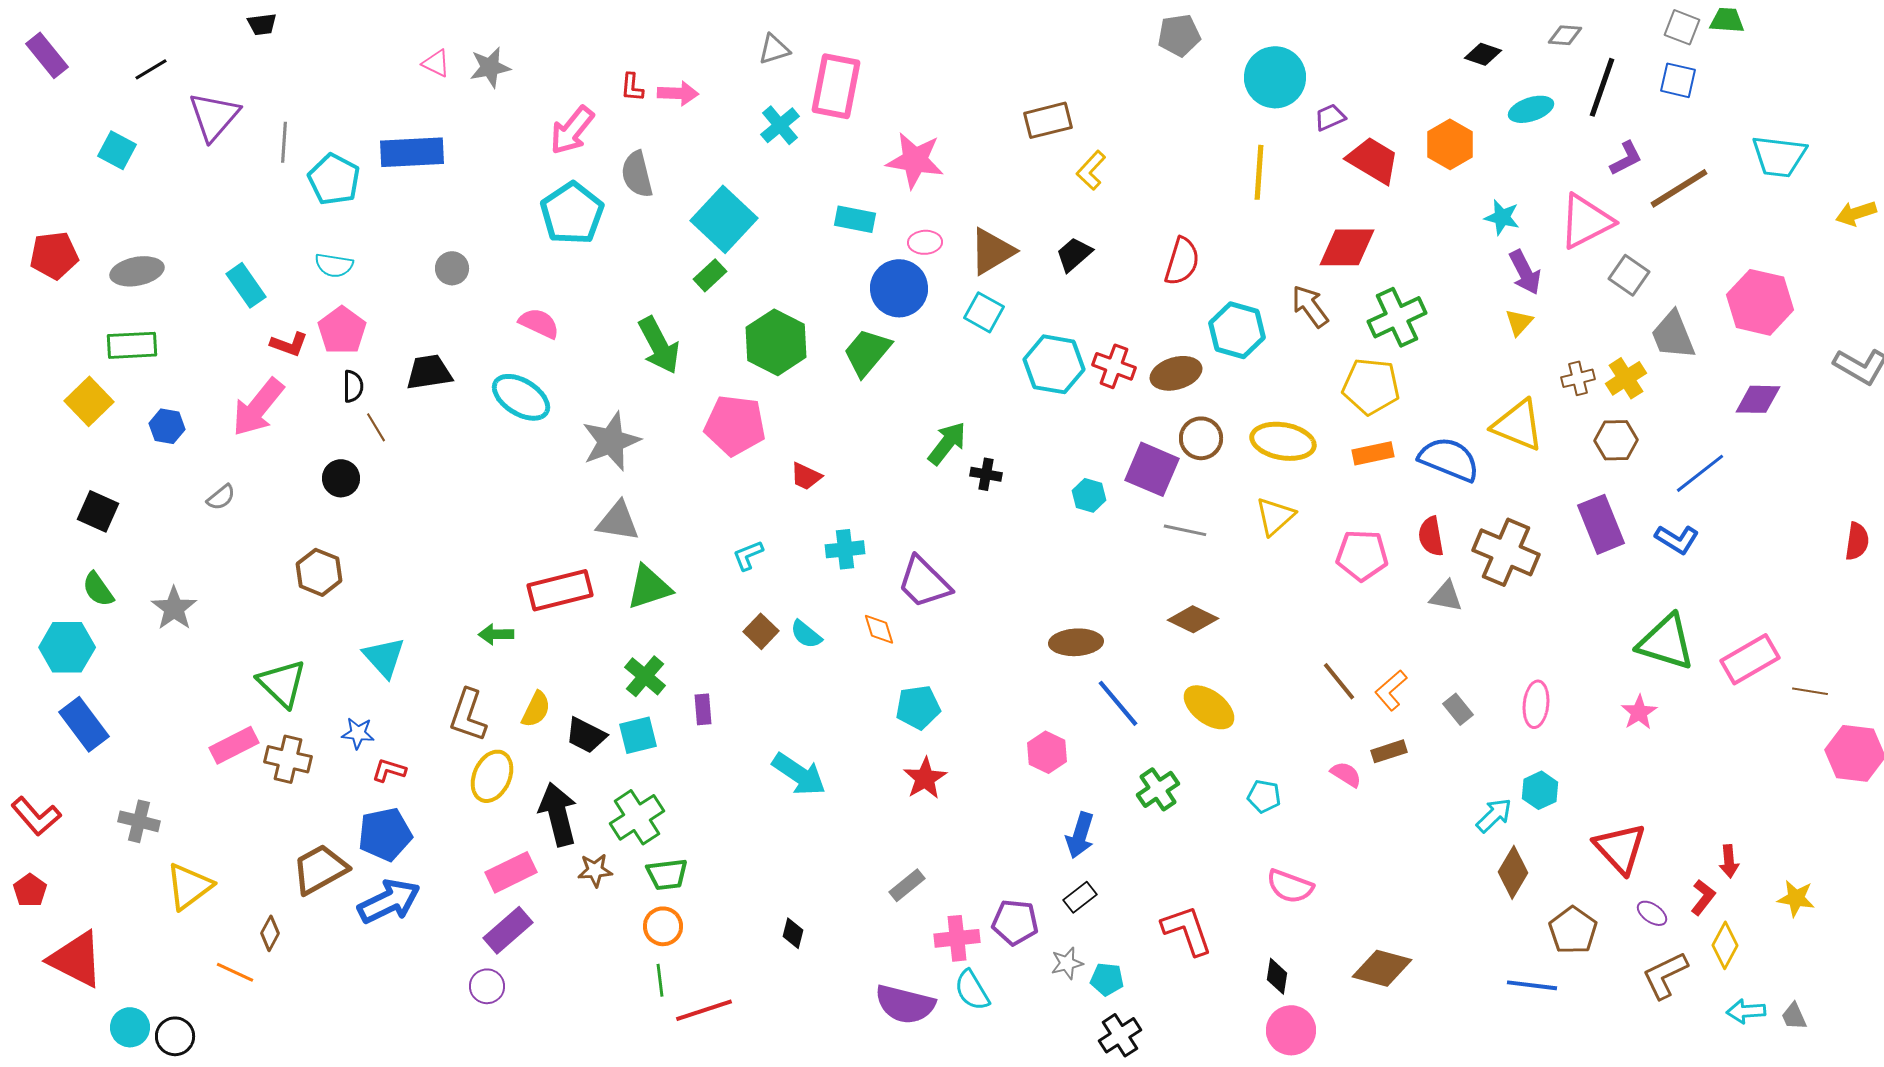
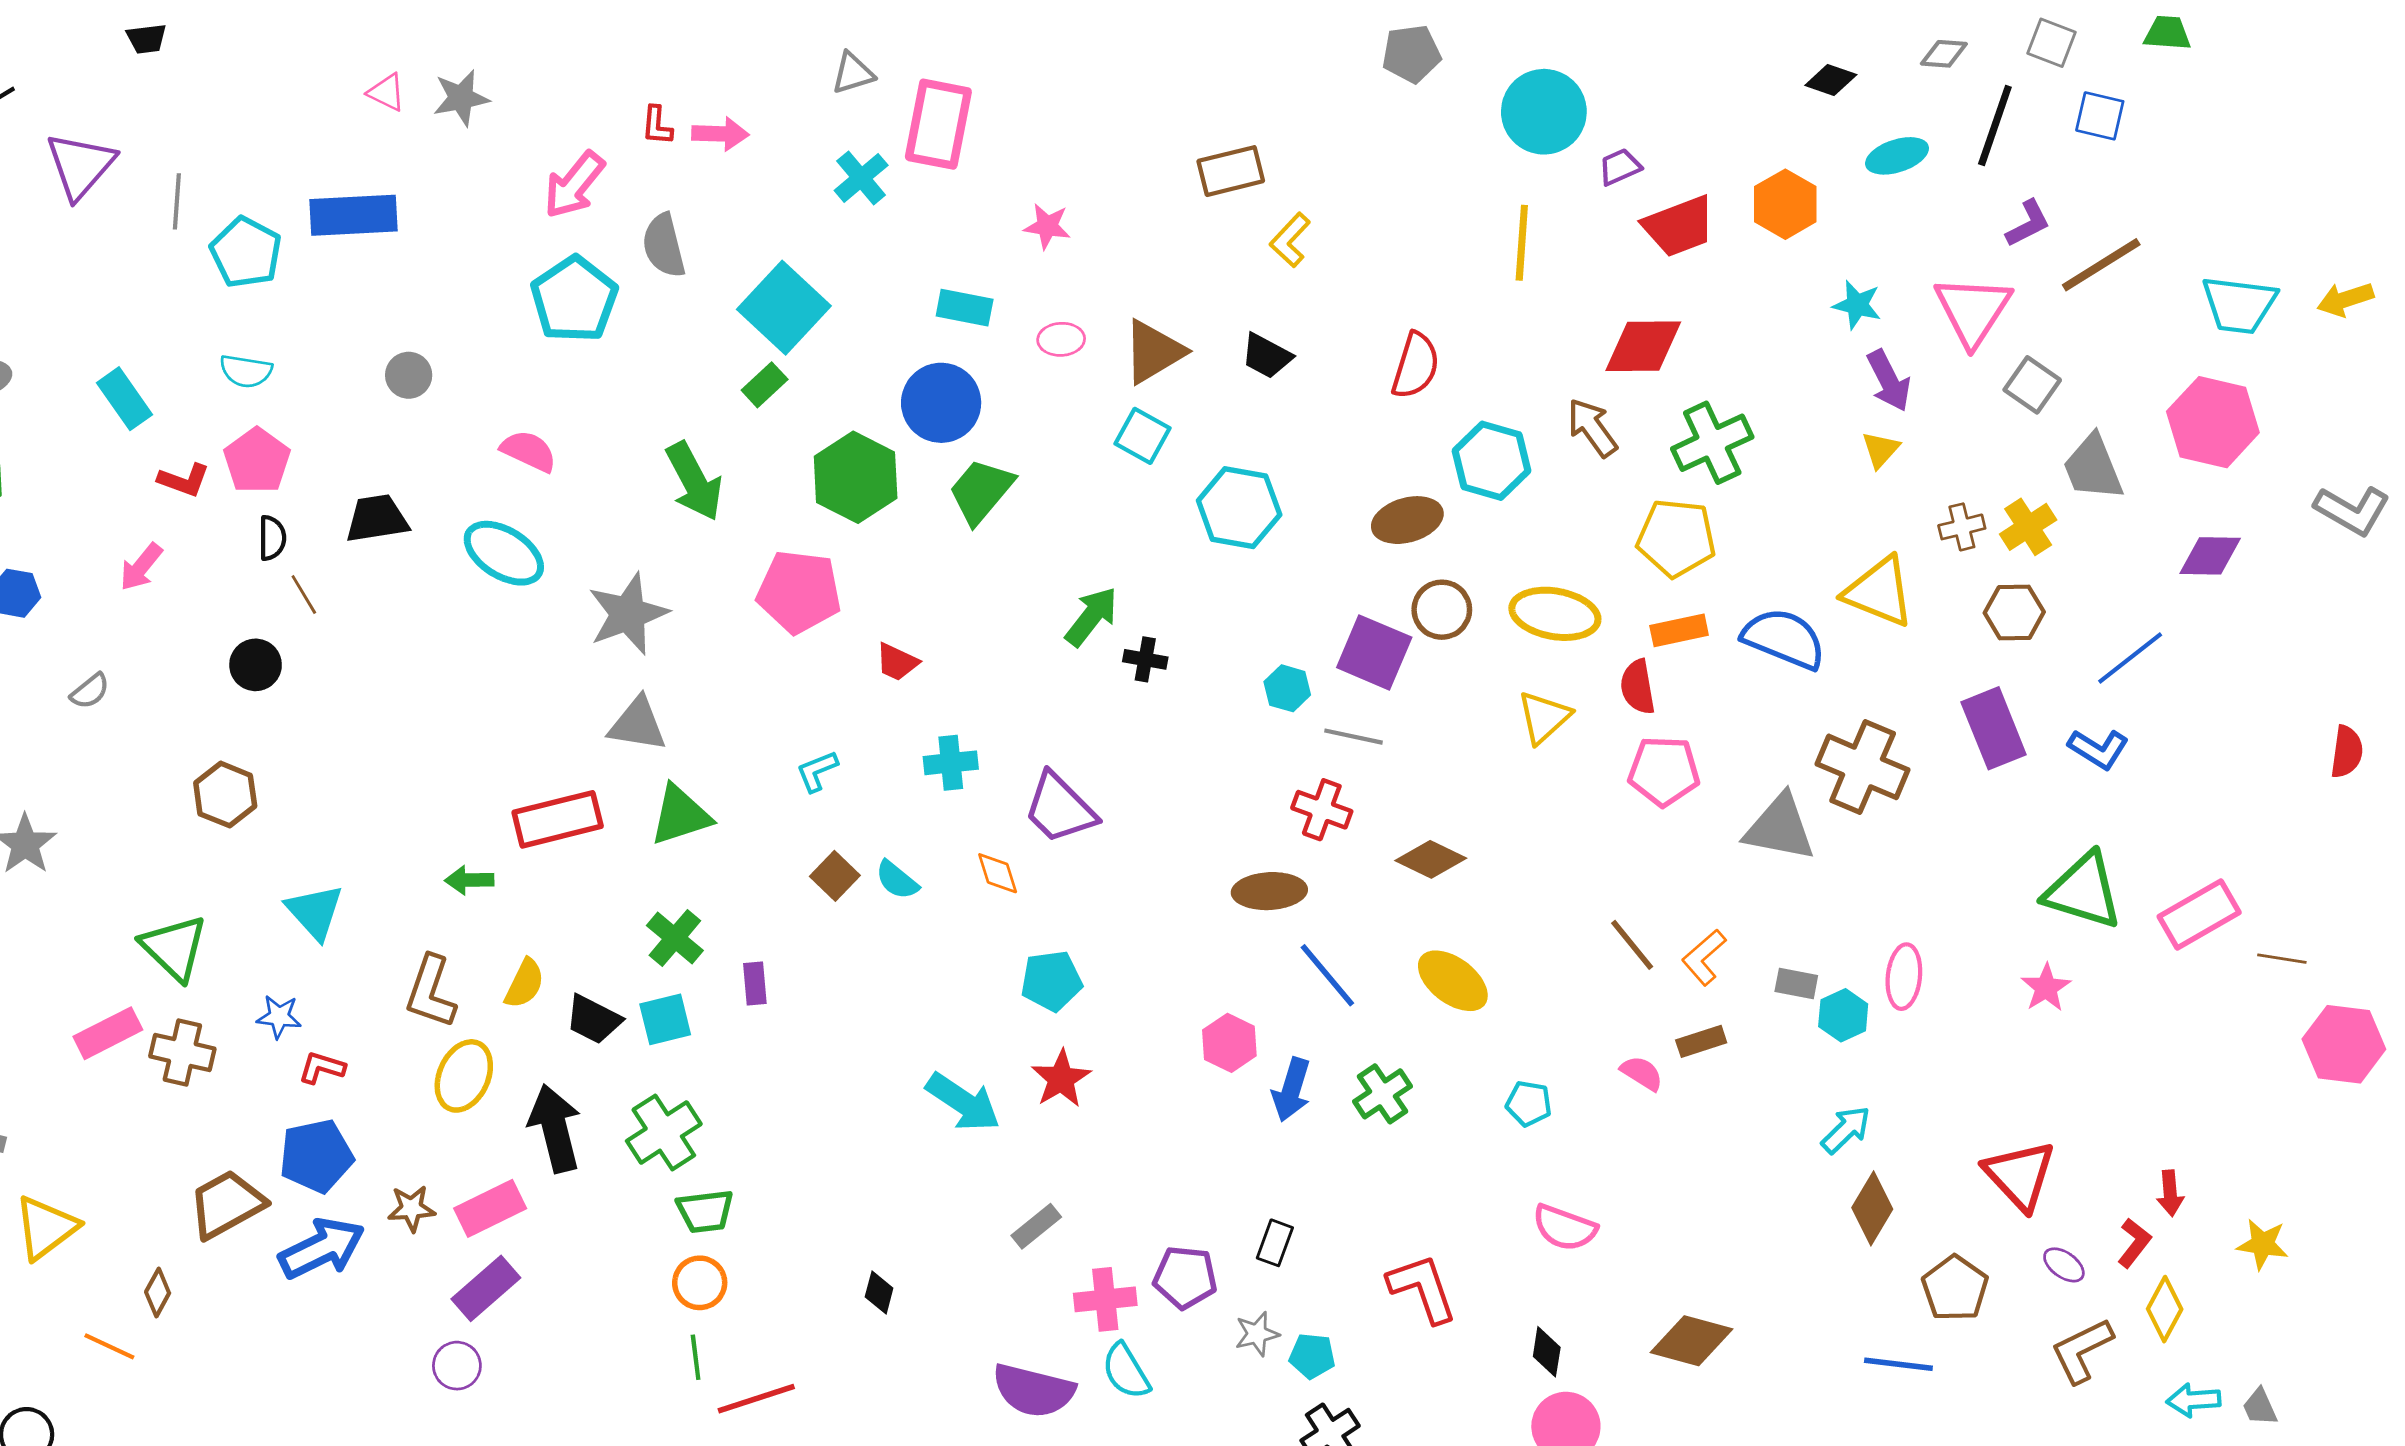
gray square: (1682, 27) -> (2052, 43), moved
cyan trapezoid: (1779, 156) -> (2239, 305), moved
pink star: (915, 160) -> (1047, 226), size x0.6
red trapezoid: (1373, 160) -> (1679, 226), turned 128
pink triangle: (1586, 221) -> (1973, 310), turned -30
black trapezoid: (1074, 254) -> (1267, 356), turned -111
blue circle: (899, 288) -> (941, 403), moved
red cross: (1114, 366) -> (1322, 810), moved
pink arrow: (258, 407) -> (141, 567), size x0.6
gray line: (1185, 530) -> (1354, 737), moved
red semicircle: (1431, 536) -> (1638, 687), moved
gray triangle: (1446, 596) -> (1780, 828), size x1.6
gray rectangle: (1458, 709) -> (1796, 984), turned -40
cyan arrow: (799, 774) -> (963, 1102), moved
cyan hexagon: (1540, 790) -> (1843, 1015), moved
blue arrow: (1080, 835) -> (1291, 1090), moved
brown star: (595, 870) -> (411, 1208), moved
black rectangle: (1080, 897) -> (1275, 1243), turned -32

